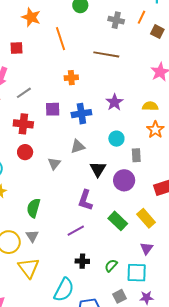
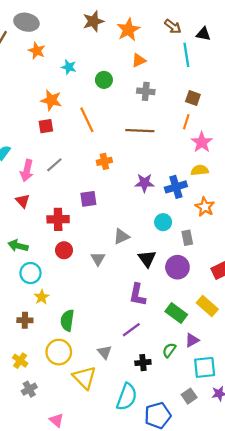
orange line: (141, 17) -> (186, 122), moved
red square: (17, 48) -> (46, 126), moved
gray line: (24, 93) -> (54, 165), moved
purple star: (114, 102) -> (144, 183), moved, turned -30
yellow semicircle: (150, 106) -> (200, 170), moved
blue cross: (81, 114) -> (176, 187), moved
green semicircle: (34, 208) -> (67, 320), moved
gray triangle: (32, 236) -> (105, 352), moved
purple triangle: (147, 248) -> (192, 340), moved, turned 32
green semicircle: (111, 266) -> (169, 350), moved

